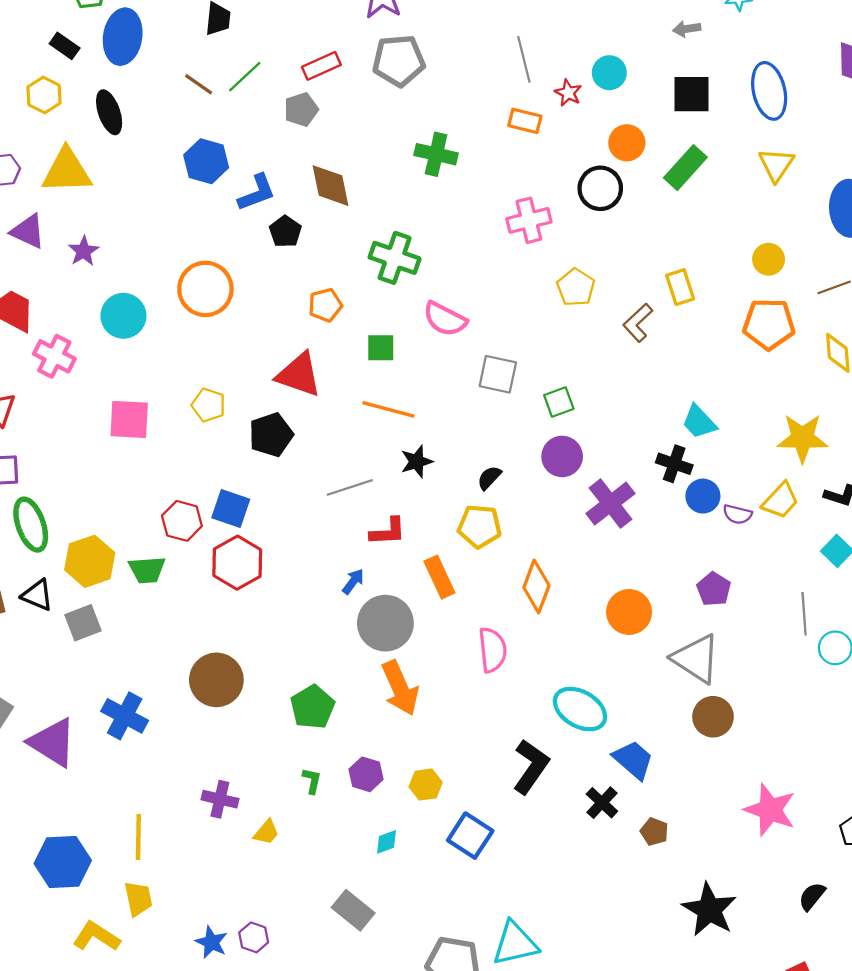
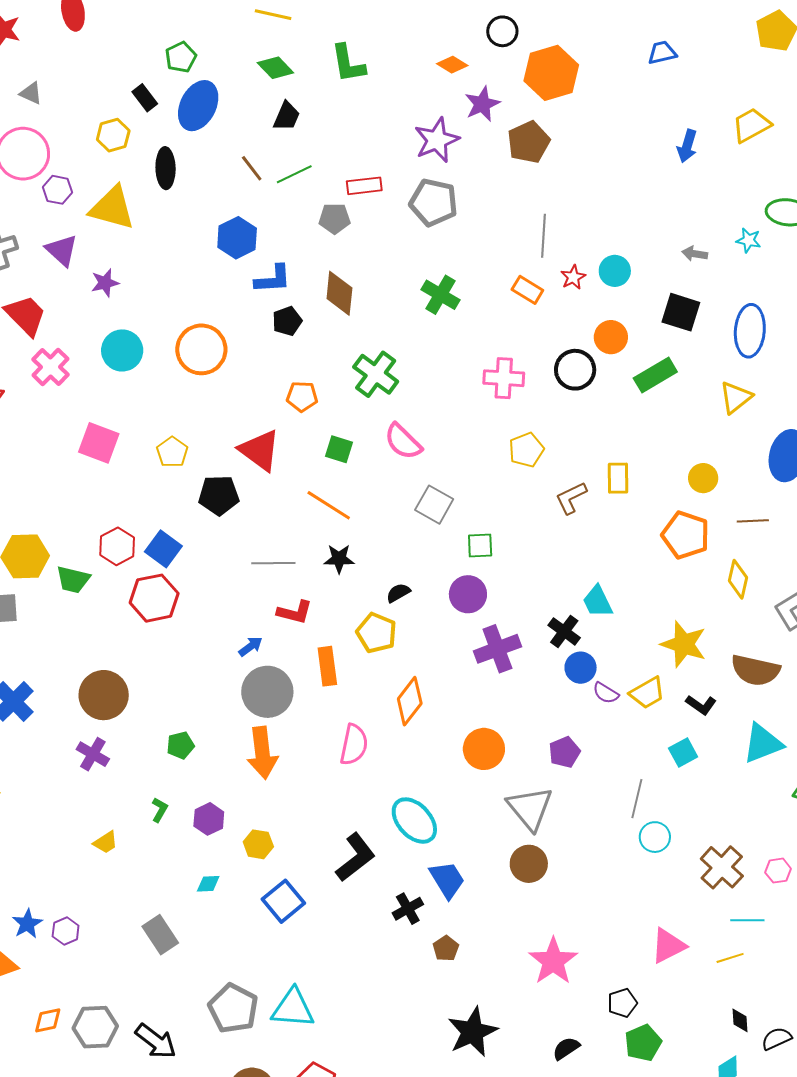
green pentagon: (313, 707) -> (180, 745), size x0.7
purple cross: (220, 799) -> (93, 754), moved

